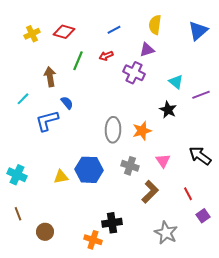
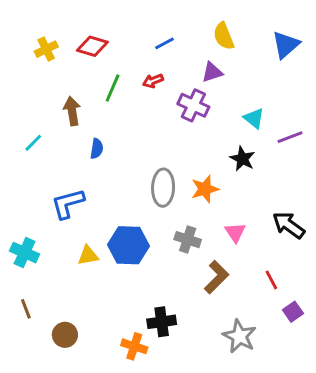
yellow semicircle: (155, 25) -> (224, 36), turned -30
blue semicircle: (67, 103) -> (97, 149), turned 48
blue L-shape: (47, 121) -> (68, 203), moved

